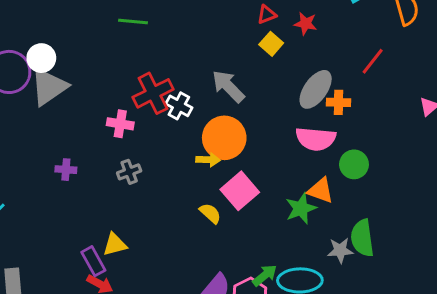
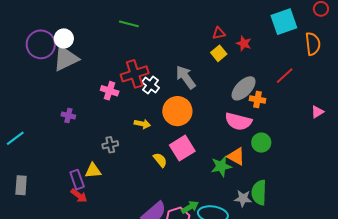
yellow arrow: (208, 160) -> (142, 124), moved
gray cross: (129, 172) -> (110, 145), moved

